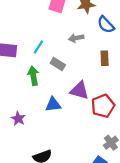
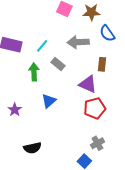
gray arrow: (76, 38) -> (78, 42), size x1.5
purple triangle: (79, 90) -> (88, 84), moved
blue triangle: (53, 105) -> (49, 101), turned -42

